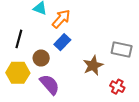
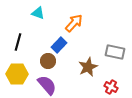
orange arrow: (61, 19) -> (74, 23), moved
brown circle: (41, 58) -> (48, 61), moved

